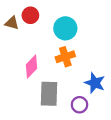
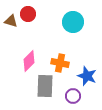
cyan circle: (65, 28) -> (73, 22), moved
orange cross: (65, 57) -> (60, 63), moved, turned 30

